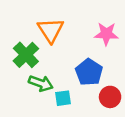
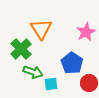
pink star: (106, 34) -> (86, 32), turned -30

